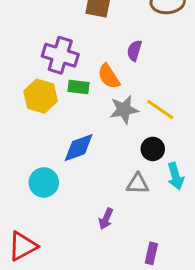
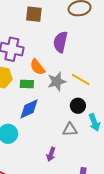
purple semicircle: (134, 51) -> (60, 42), size x1.5
orange semicircle: (109, 76) -> (37, 67), moved
green rectangle: (78, 87) -> (27, 84), moved

